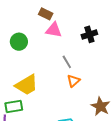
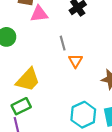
gray line: (67, 62) -> (63, 43), turned 32

